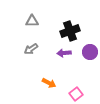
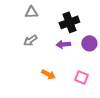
pink square: (76, 94) -> (81, 77), moved, turned -32

